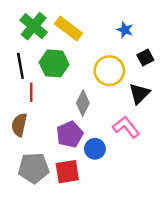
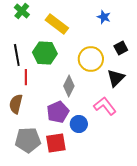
green cross: (34, 26) -> (22, 11), moved, size x0.7
blue star: (125, 30) -> (104, 17), moved

